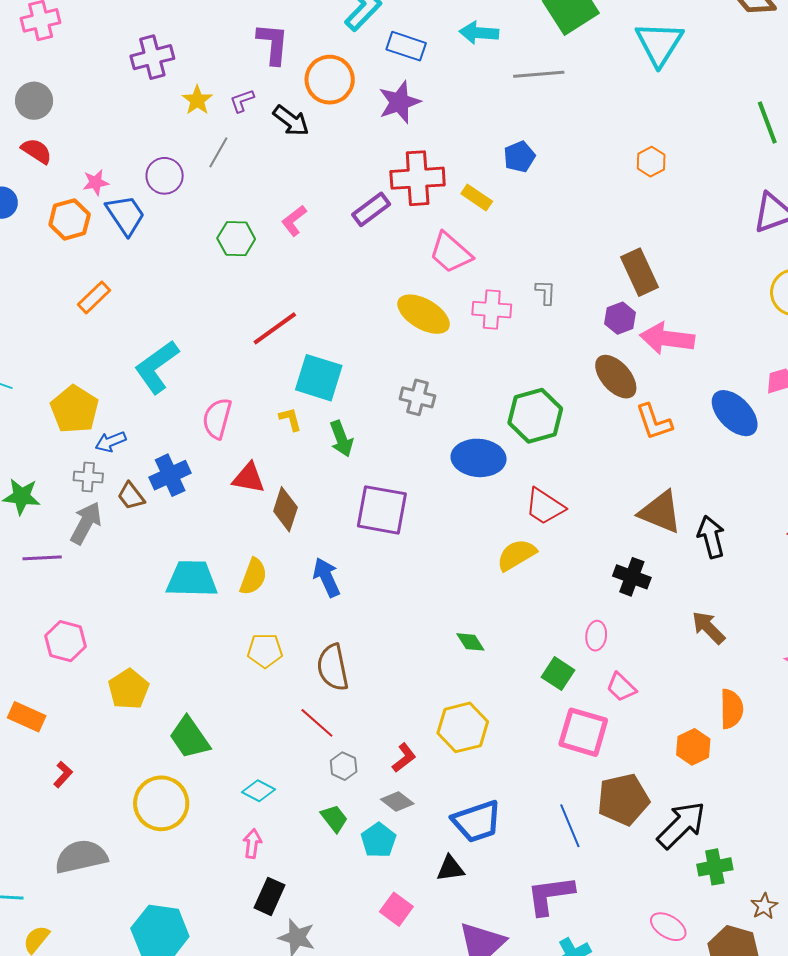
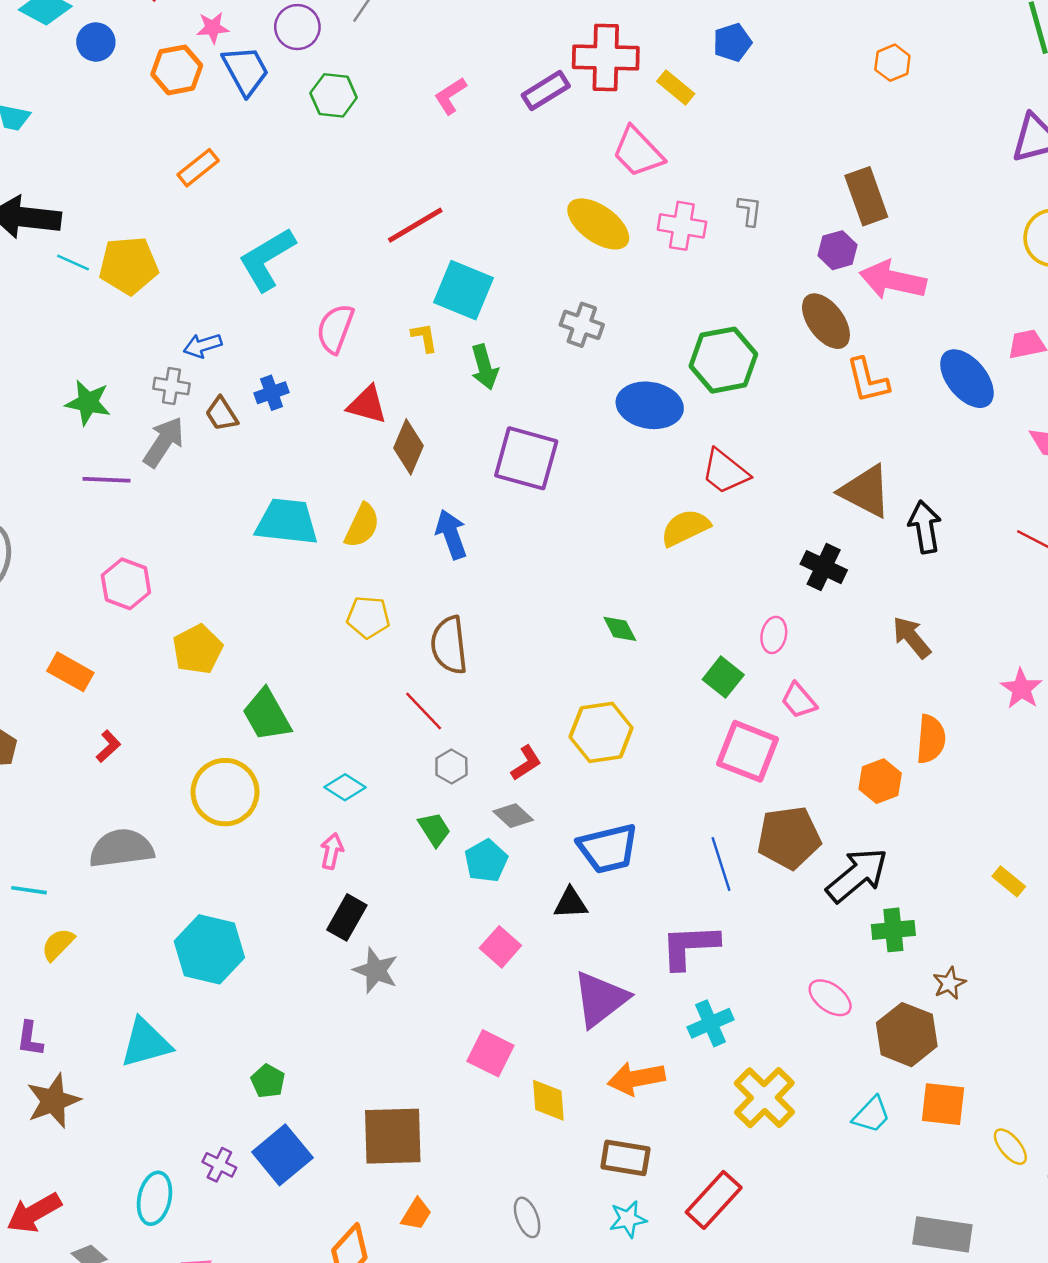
green hexagon: (236, 239) -> (334, 95), moved
yellow pentagon: (75, 409) -> (129, 265), moved, turned 30
blue cross: (170, 475) -> (272, 393), size x0.7

